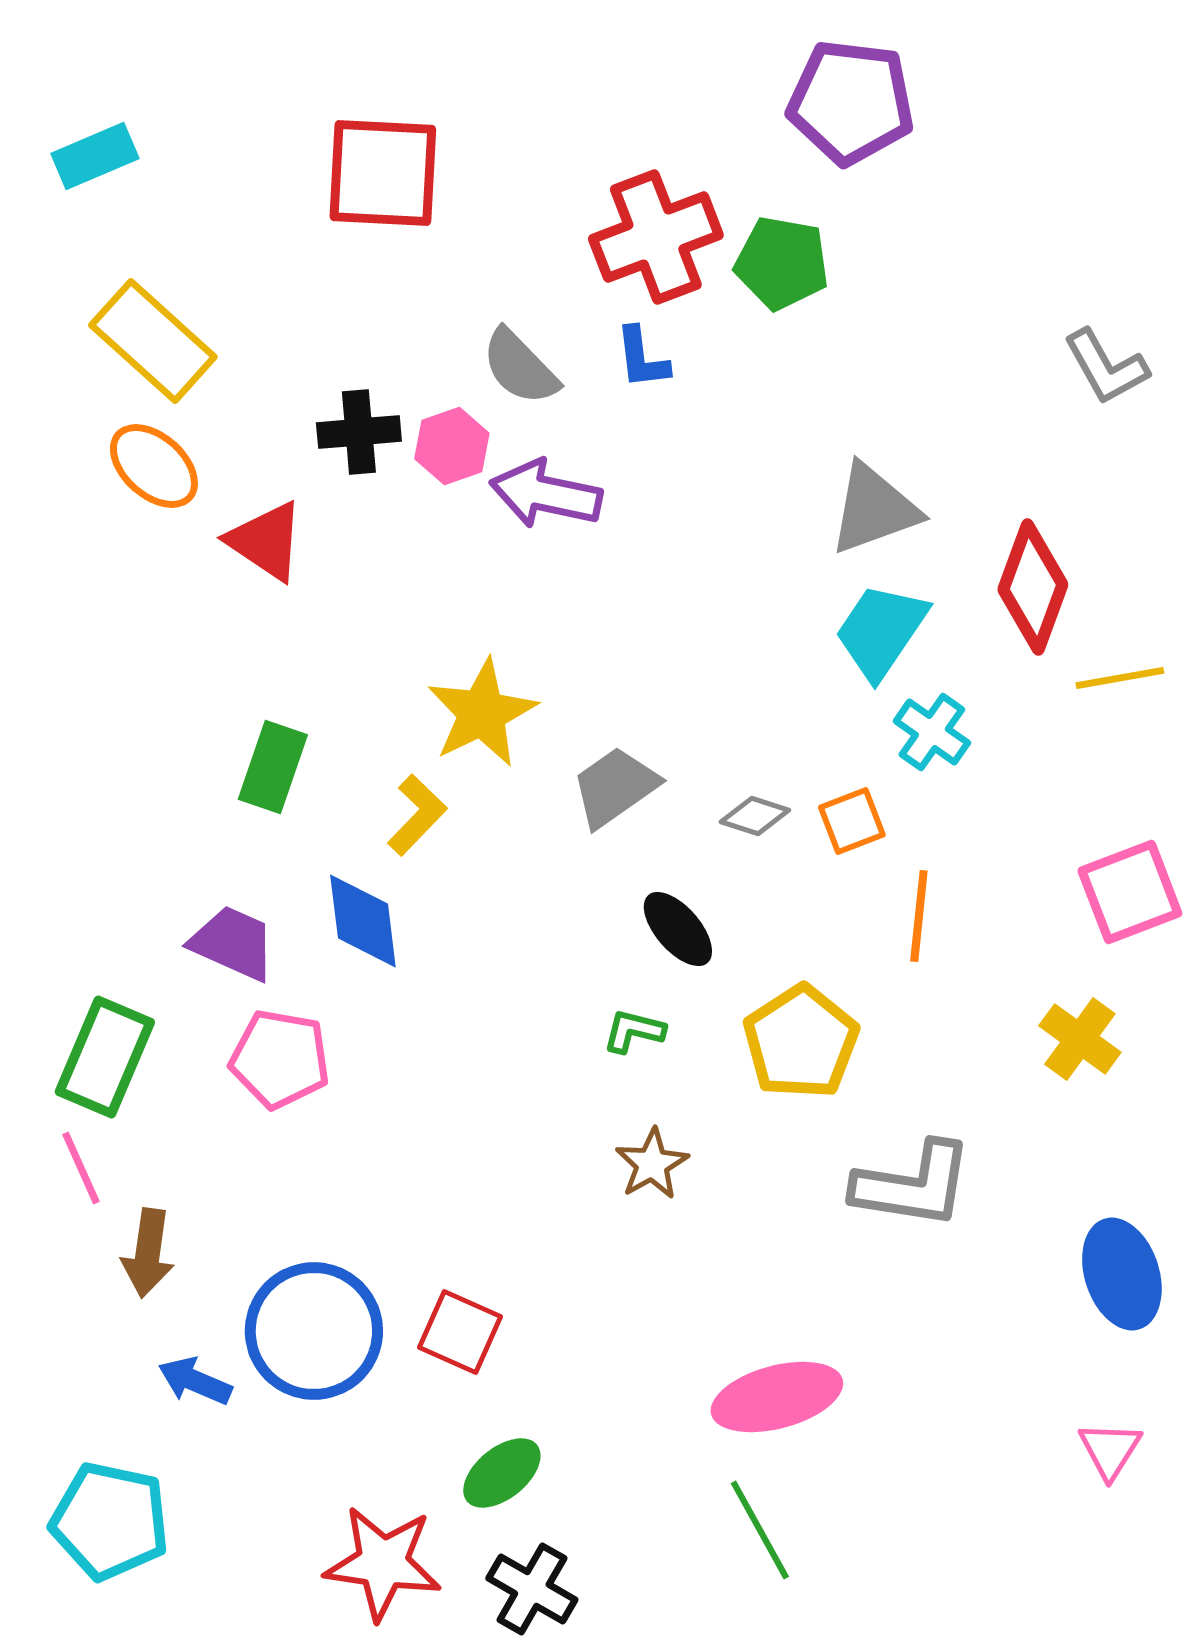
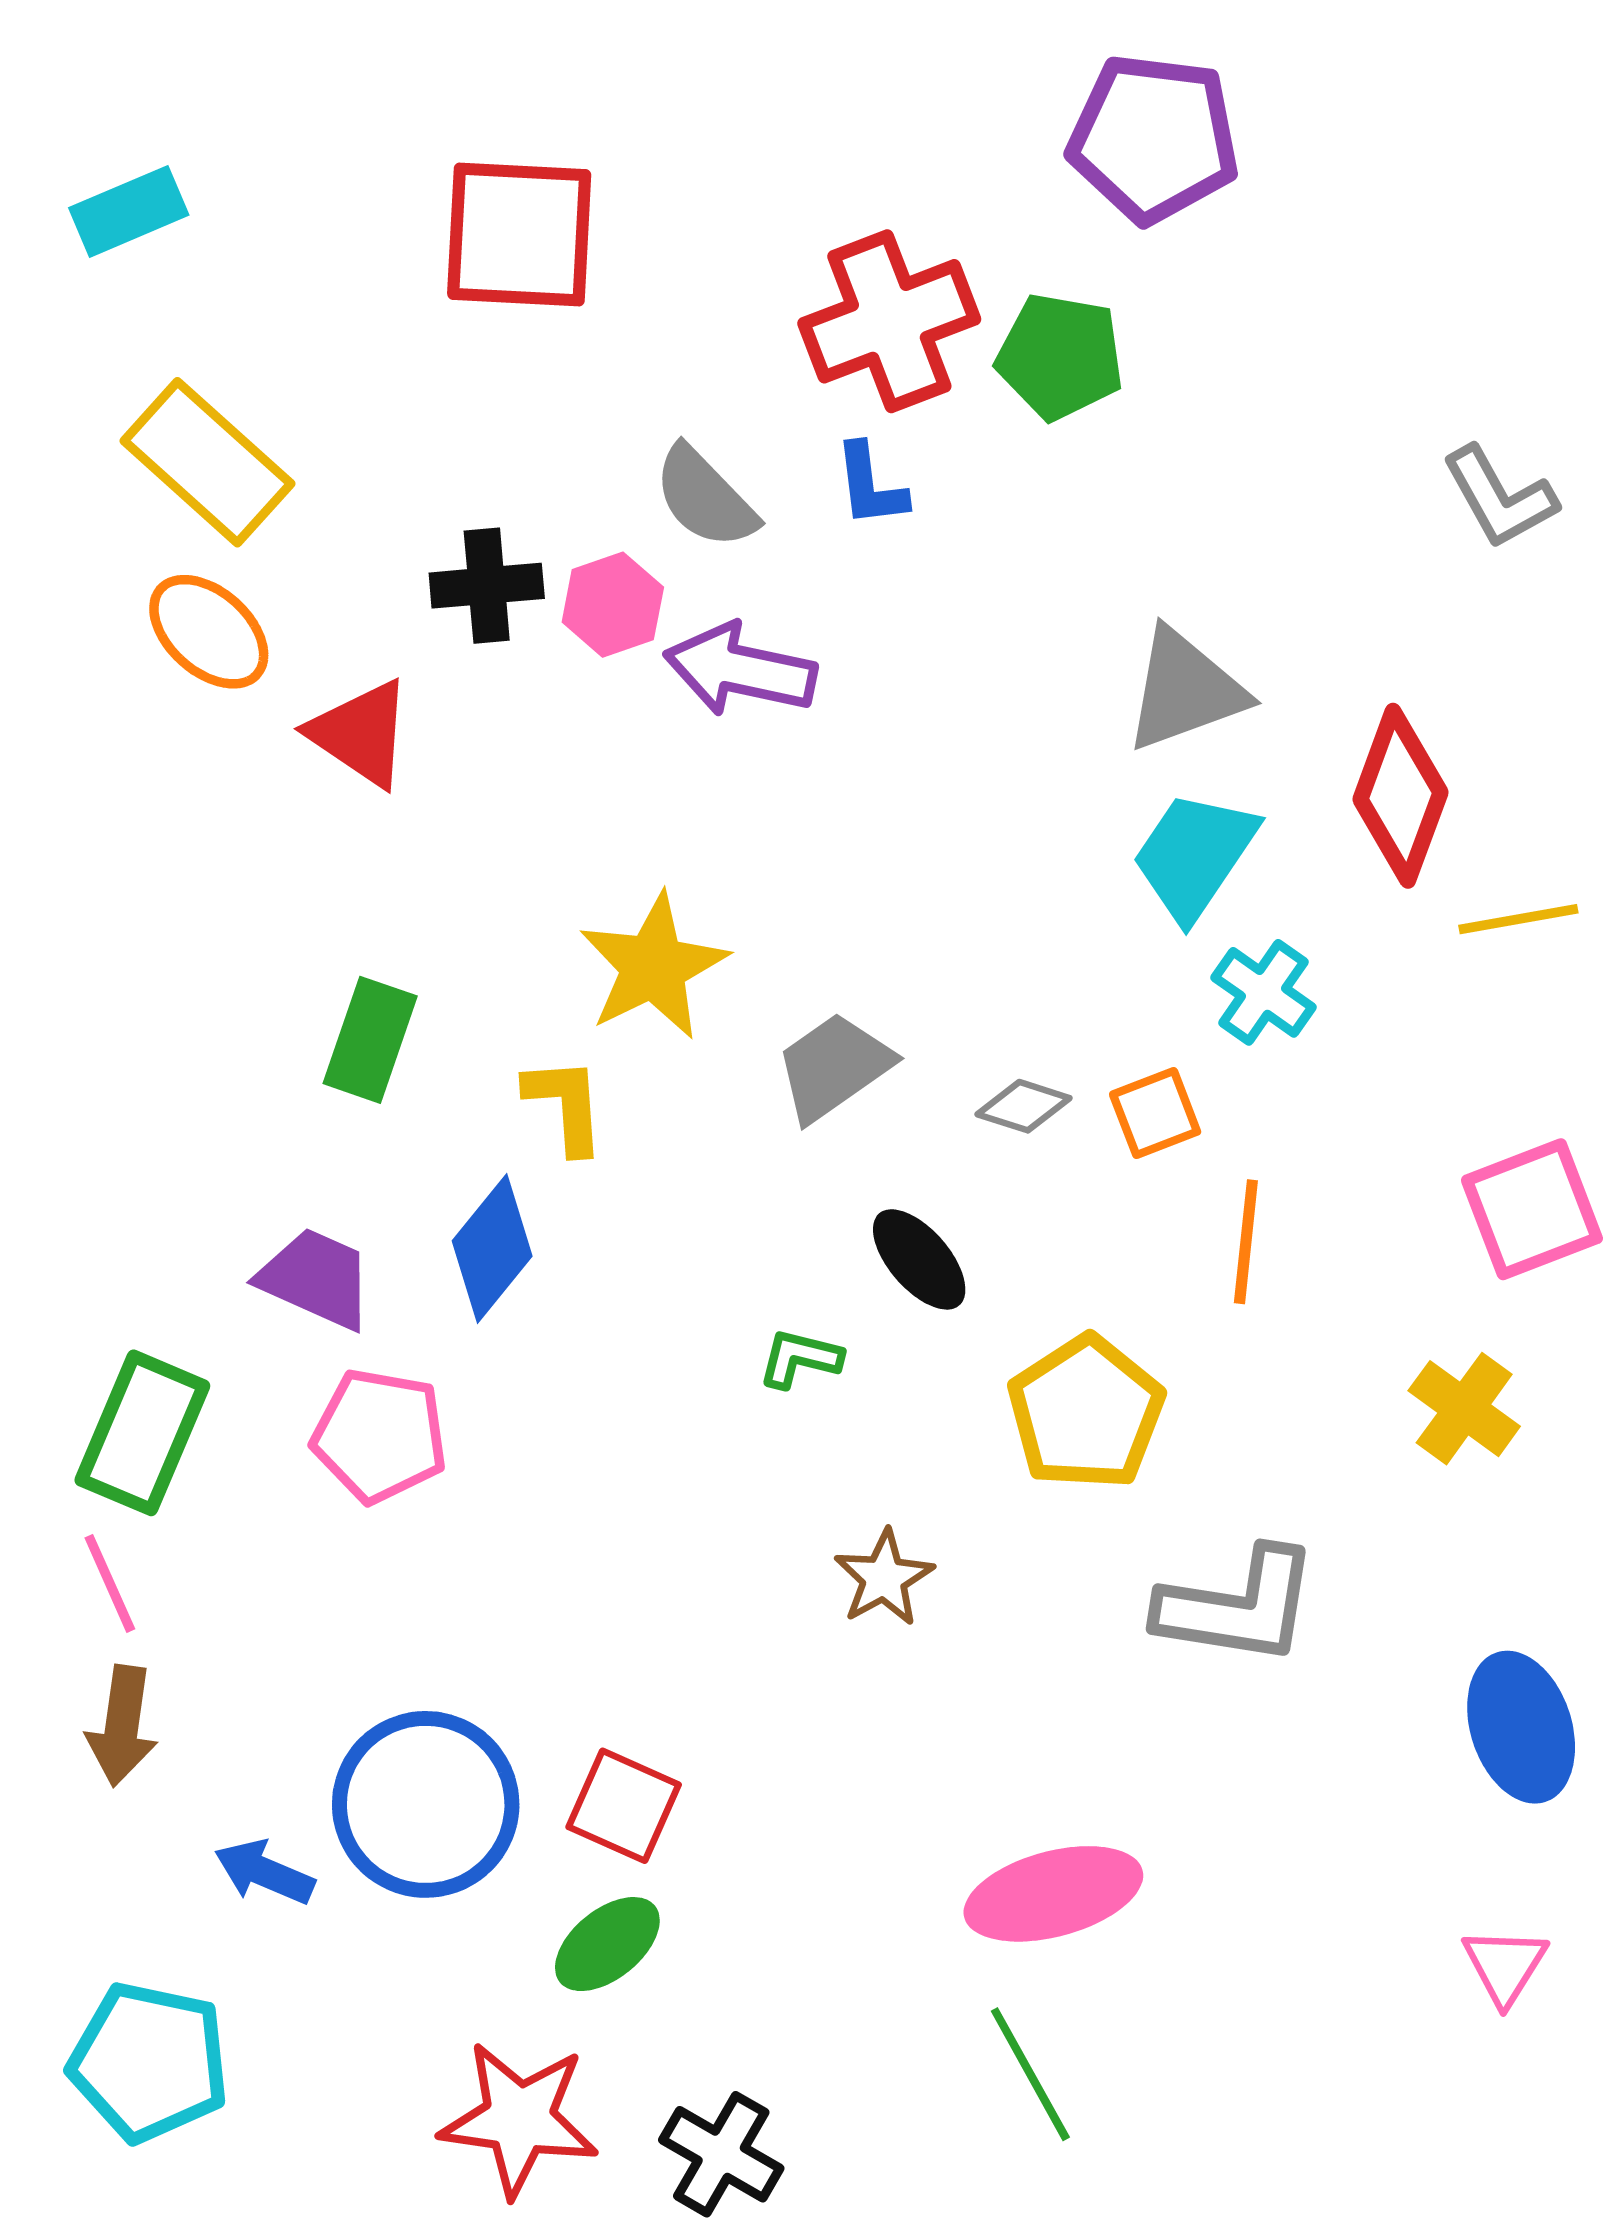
yellow L-shape: (417, 815) -> (565, 1105), turned -48
blue diamond: (363, 921) -> (492, 1249), turned 46
green L-shape: (634, 1031) -> (800, 1358), moved
brown arrow: (148, 1253) -> (122, 1726), moved
green ellipse: (502, 1473) -> (607, 1944), moved

